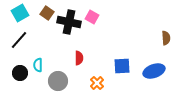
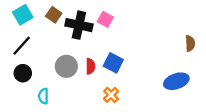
cyan semicircle: (38, 65) -> (43, 96), moved
blue square: (122, 66) -> (113, 63), moved, turned 30
black circle: (20, 73) -> (23, 73), moved
gray circle: (58, 81) -> (66, 66), moved

